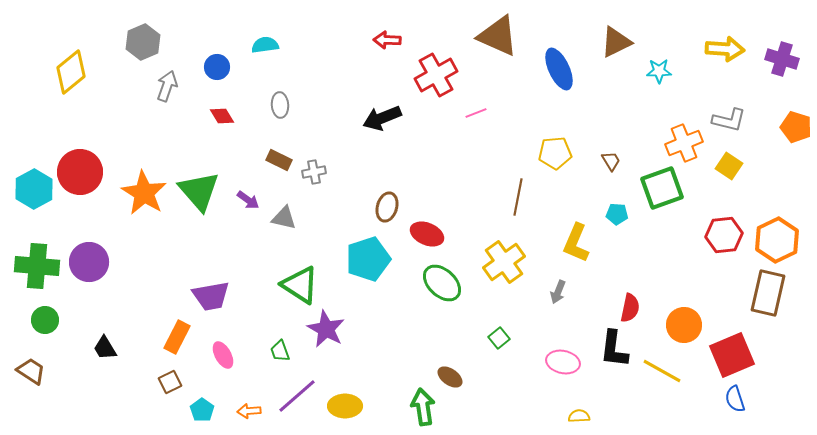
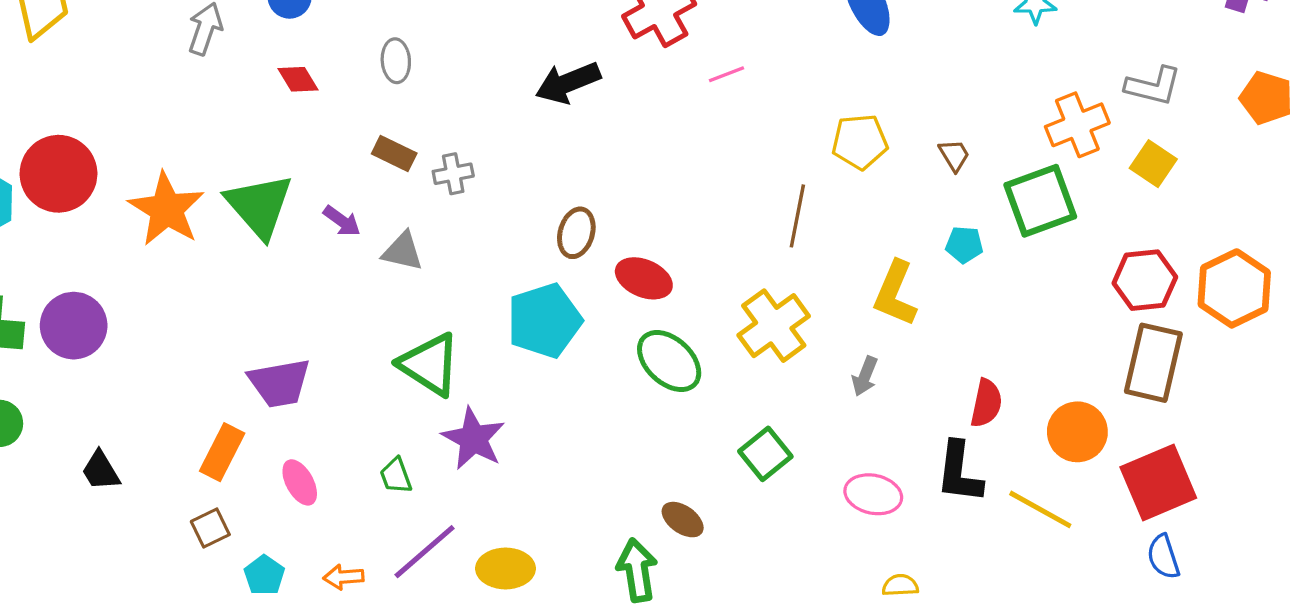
brown rectangle: (768, 293) -> (1153, 363), moved
green square: (499, 338) -> (765, 454), size x1.4

